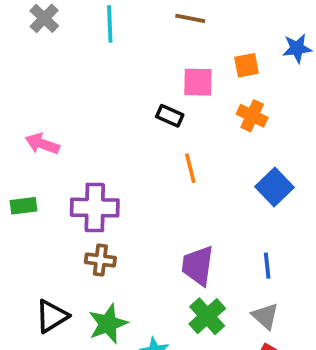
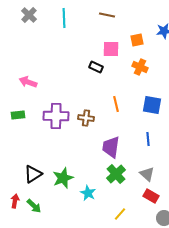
orange line: (190, 168) -> (116, 104), moved
blue square: (275, 187) -> (152, 105), turned -36
brown cross: (100, 260) -> (86, 118), moved
blue line: (267, 266) -> (148, 139), moved

